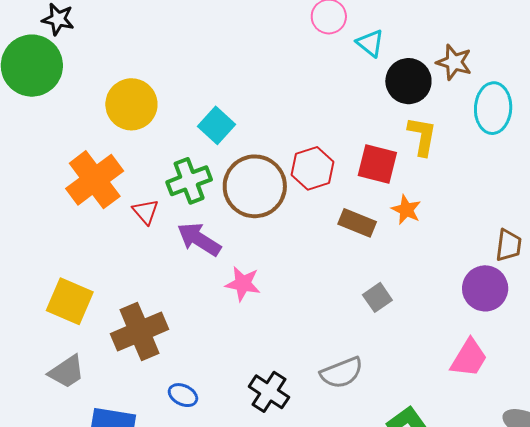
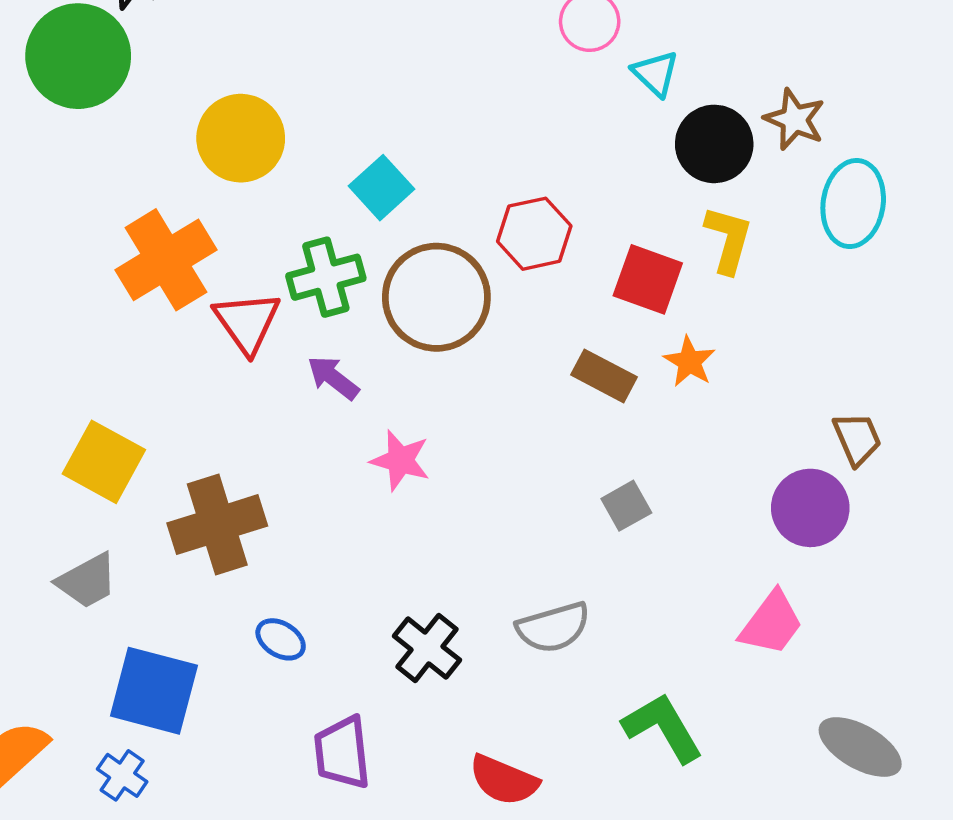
red hexagon: (312, 168) -> (534, 234), moved
red triangle: (145, 212) -> (247, 322), size x1.5
purple arrow: (199, 239) -> (333, 378), size x0.7
brown trapezoid: (509, 245) -> (857, 439), turned -36

